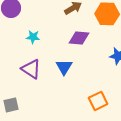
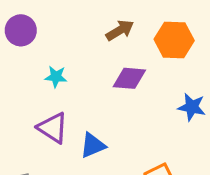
blue triangle: (64, 67) -> (93, 145), moved, turned 36

